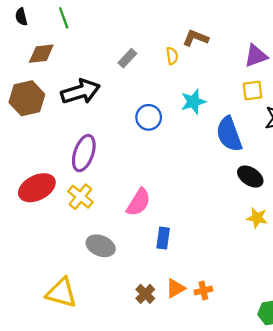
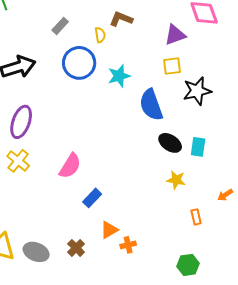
gray rectangle: (127, 58) -> (60, 26), moved
blue circle: (149, 117) -> (79, 63), moved, size x1.4
blue rectangle: (163, 238) -> (92, 198), turned 36
gray ellipse: (101, 246) -> (36, 252), moved
orange triangle: (175, 288) -> (109, 230), moved

